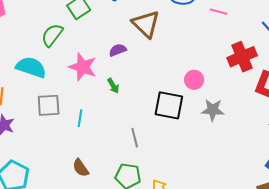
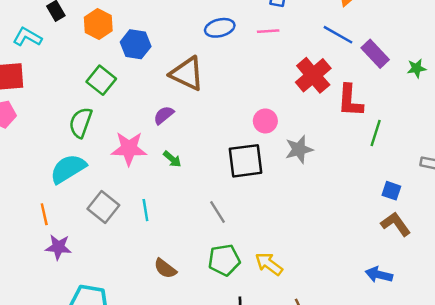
cyan semicircle: (31, 67) -> (68, 169), turned -32
gray square: (49, 105) -> (103, 207), turned -30

